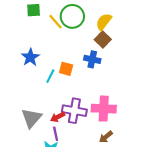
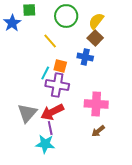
yellow line: (56, 22) -> (50, 41), moved
blue star: (30, 57) -> (12, 23), moved
purple cross: (74, 111) -> (57, 85), moved
red arrow: (58, 117) -> (52, 112), size x1.6

